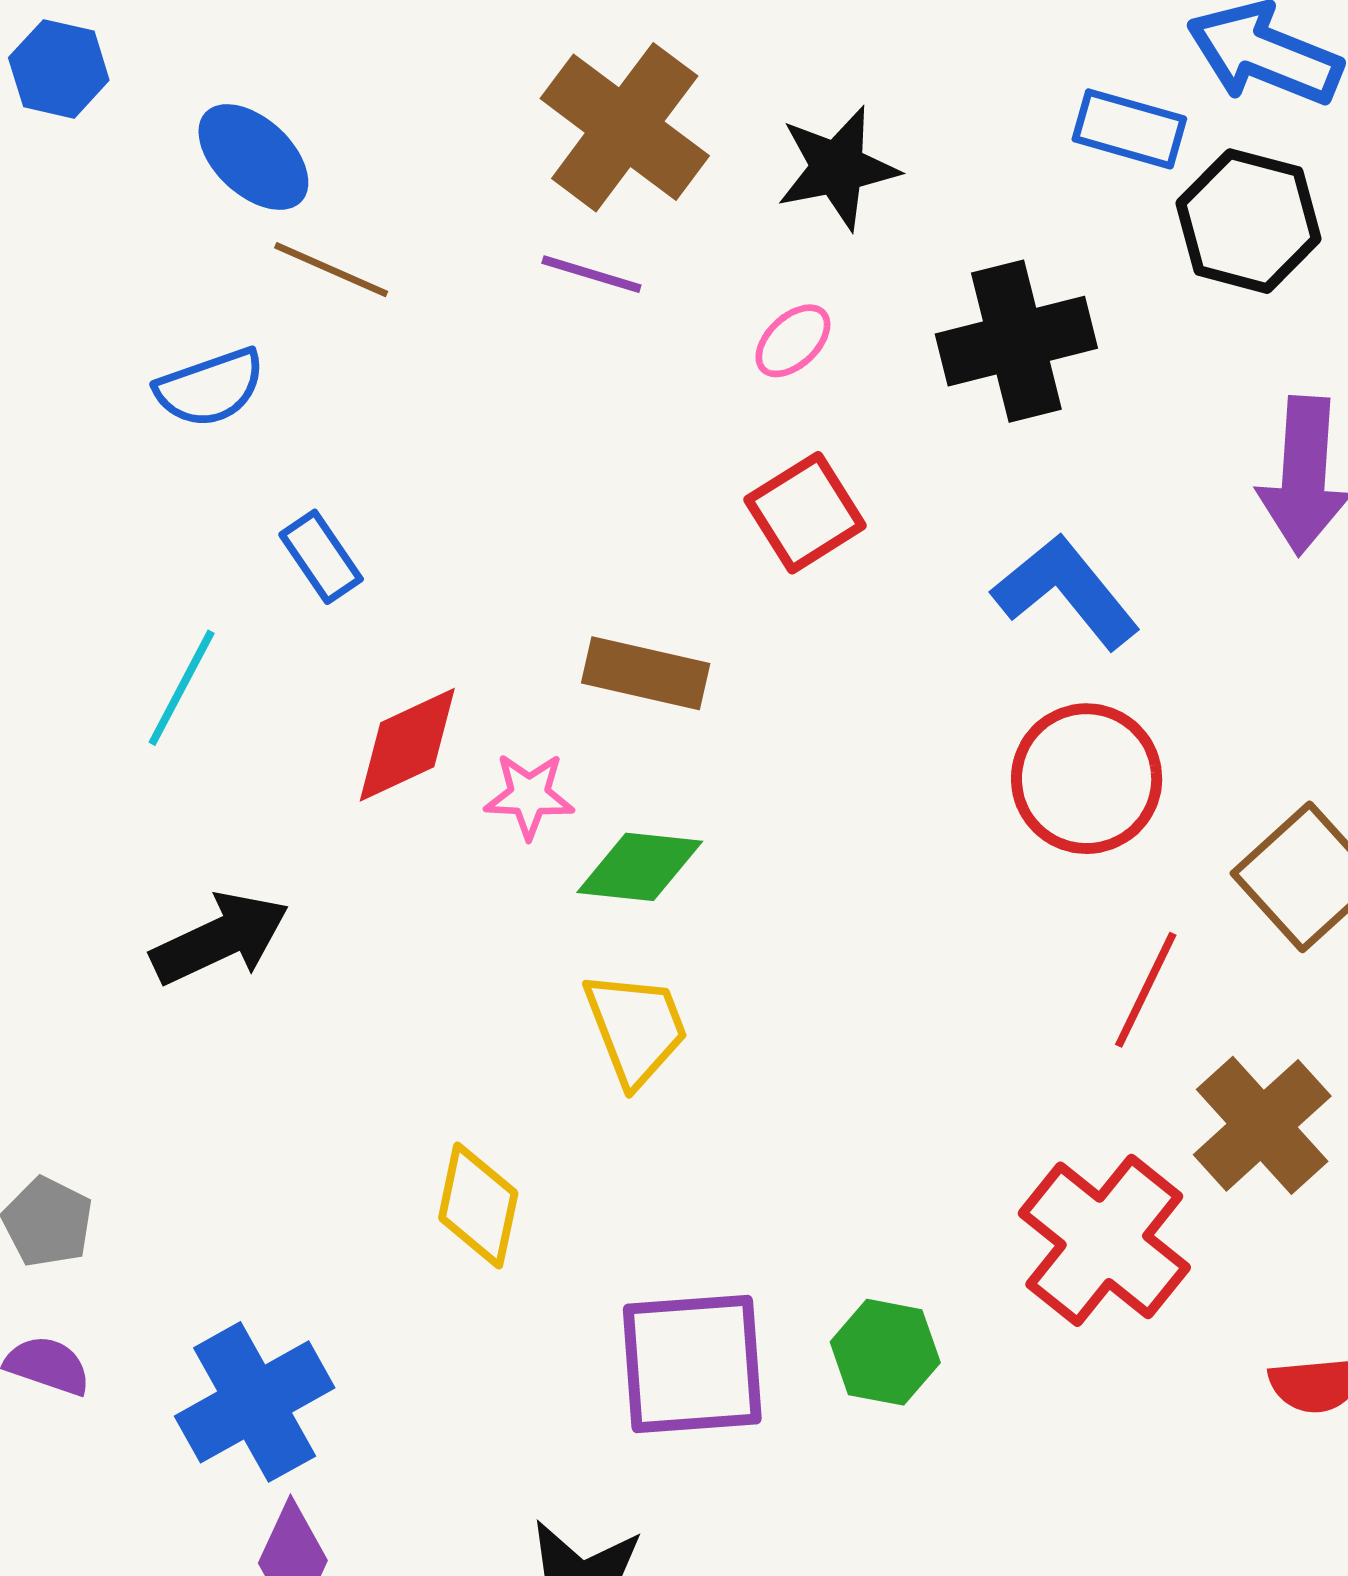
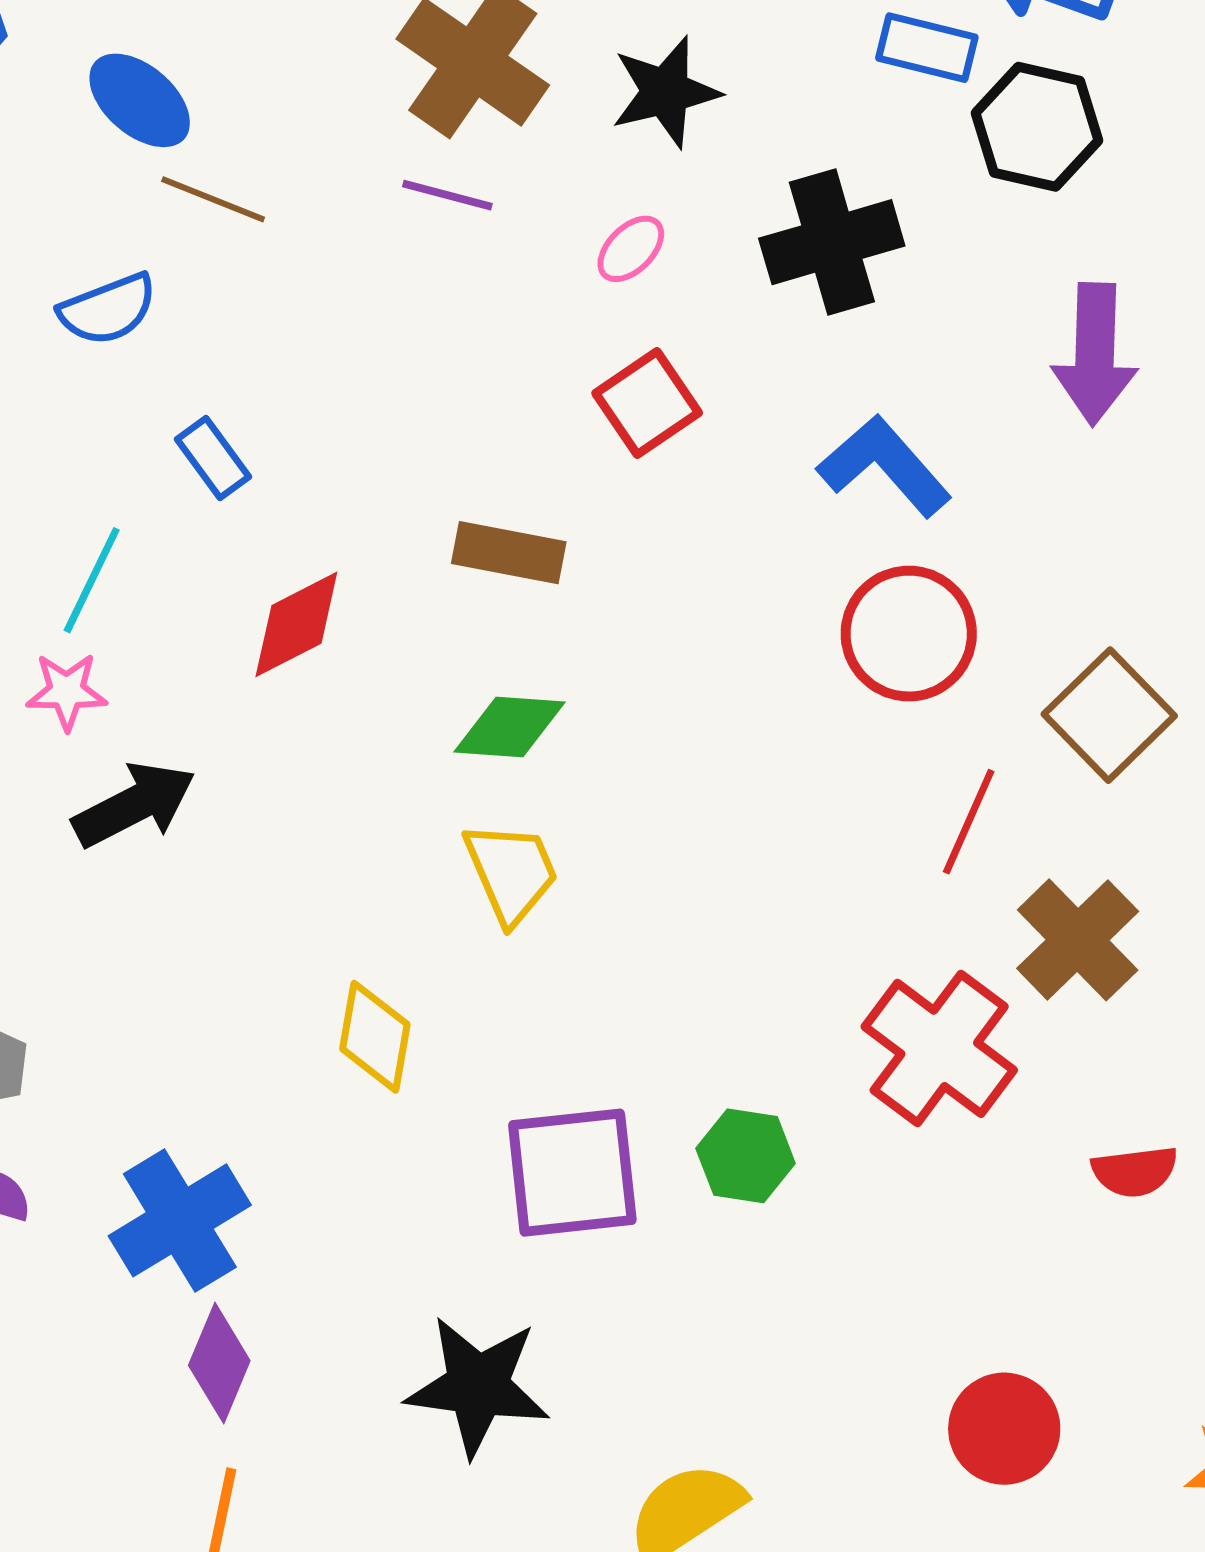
pink star: (529, 796) -> (67, 691), moved

